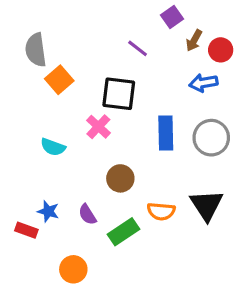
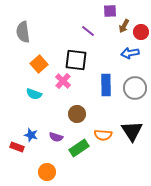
purple square: (172, 17) -> (110, 11), turned 32
orange square: (59, 80) -> (39, 64), moved
purple semicircle: (87, 214) -> (56, 137), turned -40

